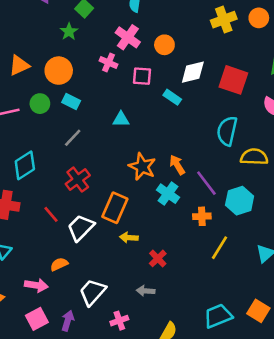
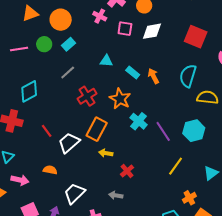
white diamond: (193, 72) -> (152, 31), moved
cyan rectangle: (172, 97) -> (133, 72), moved
cyan rectangle: (71, 101) -> (69, 44), turned -72
orange arrow: (177, 165) -> (153, 76), moved
red cross: (78, 180) -> (87, 96), moved
purple line: (206, 183) -> (163, 131), moved
orange cross: (202, 216) -> (189, 198), moved, turned -32
orange semicircle: (59, 264) -> (50, 170), turned 32
pink arrow: (36, 285) -> (20, 180), moved

